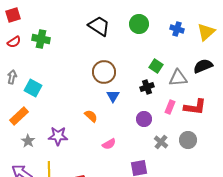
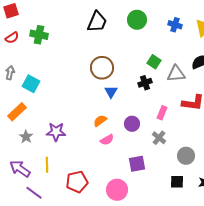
black trapezoid: (99, 26) -> (97, 22), turned 80
pink rectangle: (170, 107) -> (162, 113), moved
orange semicircle: (91, 116) -> (100, 121), moved, turned -80
purple circle: (144, 119) -> (132, 124), moved
gray circle: (188, 140) -> (186, 156), moved

